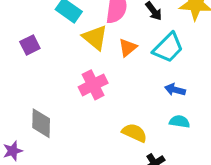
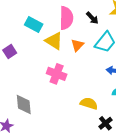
pink cross: (93, 85) -> (57, 74), turned -36

